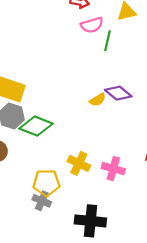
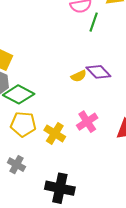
pink cross: (113, 169) -> (87, 122), moved, turned 35
yellow pentagon: (46, 183) -> (23, 124), moved

